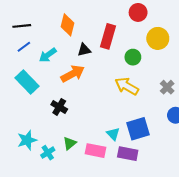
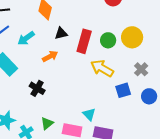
red rectangle: (108, 36) -> (84, 41), moved
yellow circle: (158, 38) -> (132, 37), moved
orange arrow: (73, 74) -> (50, 56), size x0.7
blue square: (138, 129) -> (123, 90), moved, size x0.7

